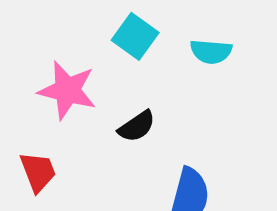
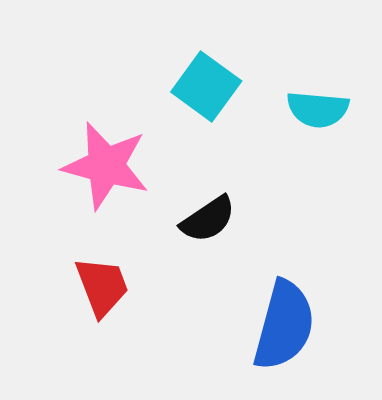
red trapezoid: (38, 172) -> (102, 286), moved

